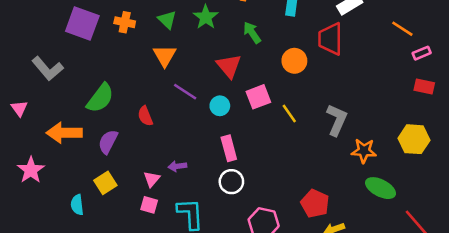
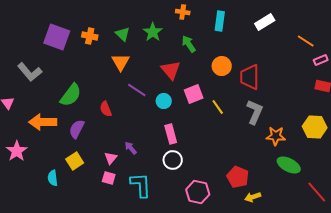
red trapezoid: (330, 39) -> (250, 77), moved
purple arrow: (177, 166) -> (131, 148), turned 56

